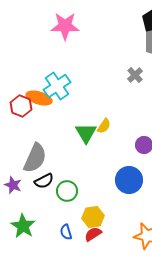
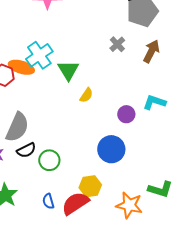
green triangle: (86, 133) -> (68, 70), moved
yellow hexagon: (93, 217) -> (90, 186), moved
red semicircle: (93, 234) -> (75, 203), size x1.6

